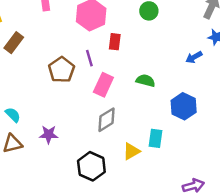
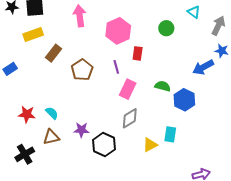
blue arrow: (194, 57) -> (203, 67), size x1.5
brown pentagon: (62, 70) -> (82, 70), moved
blue hexagon: (184, 106) -> (184, 100), moved
black hexagon: (91, 166) -> (104, 145), moved

